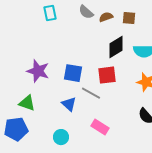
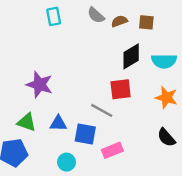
blue square: (73, 73) -> (85, 134), moved
blue triangle: (69, 104) -> (58, 123), moved, turned -42
pink rectangle: (100, 127) -> (112, 150), turned -54

